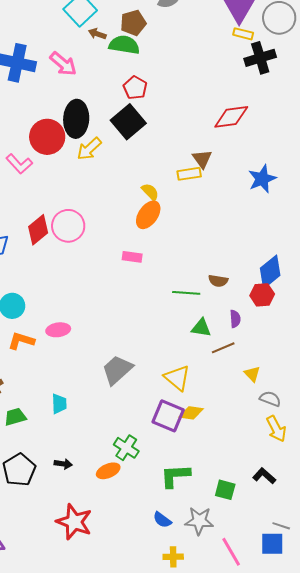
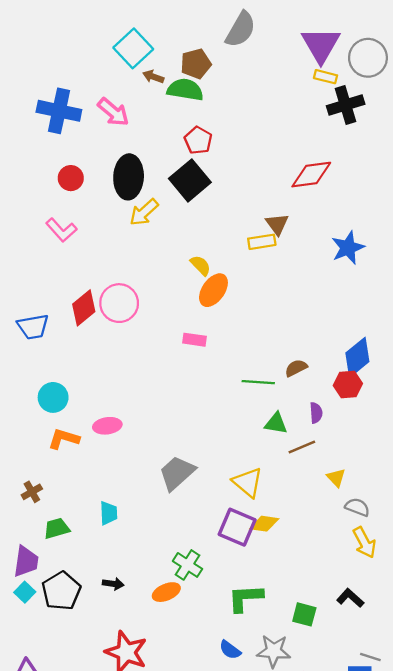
red circle: (47, 137) -> (71, 178), moved, size x0.6
yellow semicircle: (150, 192) -> (200, 265), moved
brown semicircle: (218, 281) -> (296, 368), turned 144

